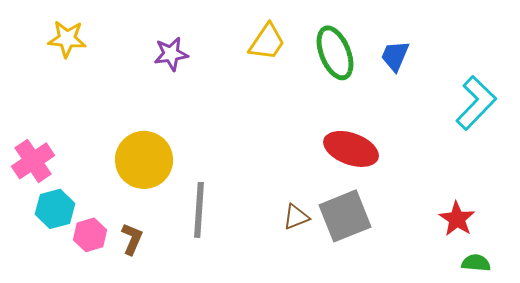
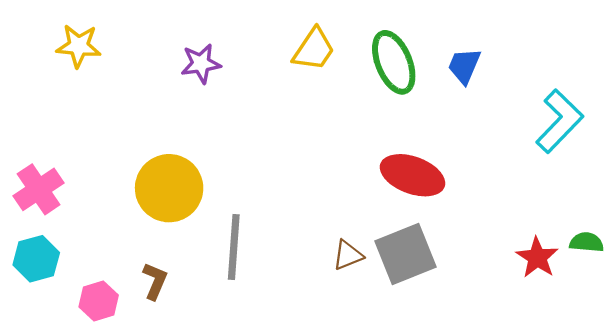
cyan hexagon: (55, 209) -> (36, 259), moved
pink hexagon: (90, 235) -> (99, 301), moved
green semicircle: (476, 263) -> (587, 242), moved

